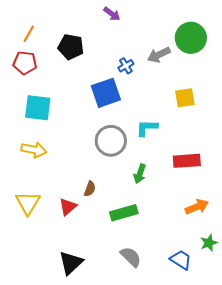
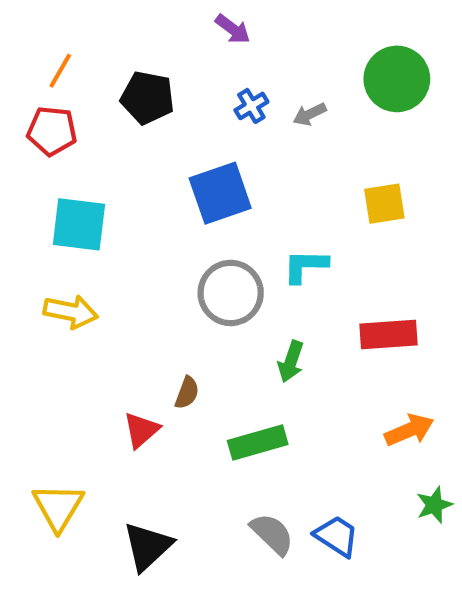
gray arrow: (159, 55) -> (310, 114), moved, size x0.7
blue cross: (126, 66) -> (251, 106), moved
yellow triangle: (28, 203) -> (58, 507), moved
blue trapezoid: (181, 260) -> (337, 536), moved

